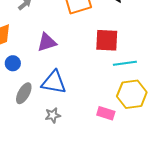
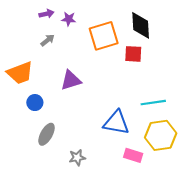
red square: (107, 40) -> (133, 54), moved, size x0.7
blue triangle: (54, 82) -> (116, 123), moved

